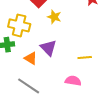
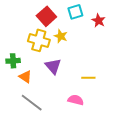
yellow cross: (19, 25) -> (39, 40), moved
orange triangle: (31, 58) -> (25, 77), moved

